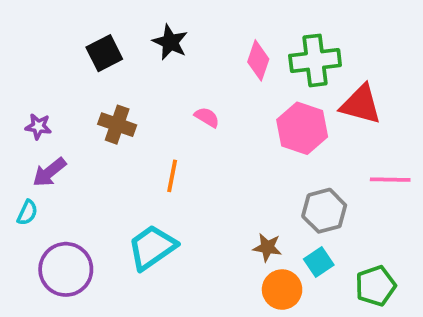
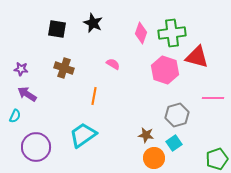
black square: (104, 53) -> (57, 29), turned 36
purple arrow: (49, 172) -> (27, 94), turned 72
green pentagon: (376, 286) -> (217, 159), moved

